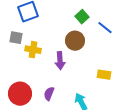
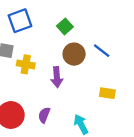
green square: (82, 17) -> (65, 26), moved
blue line: (105, 28) -> (102, 51), moved

